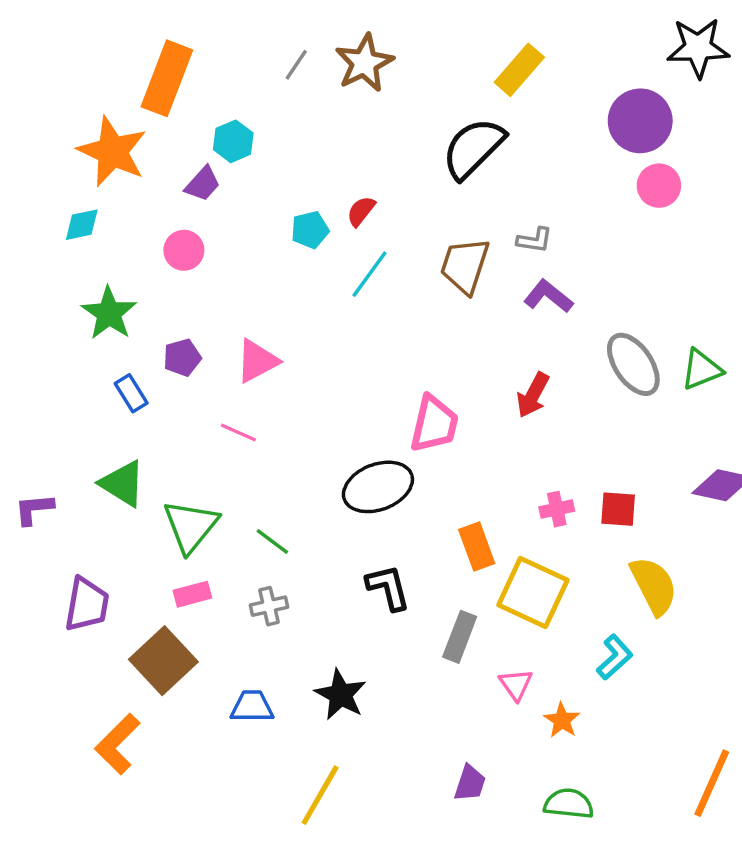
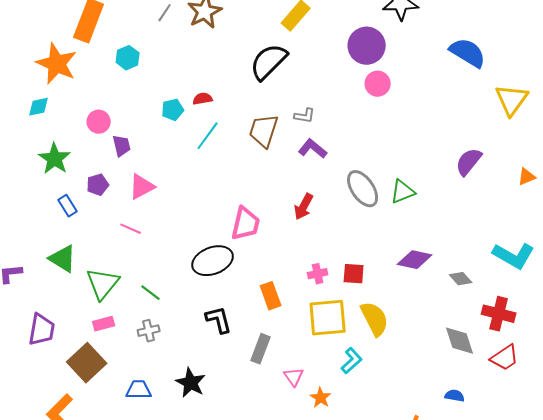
purple trapezoid: (203, 184) -> (122, 146), moved, turned -55
red semicircle: (361, 211) -> (203, 99), turned 42
yellow square: (533, 593) -> (328, 318), moved, turned -30

